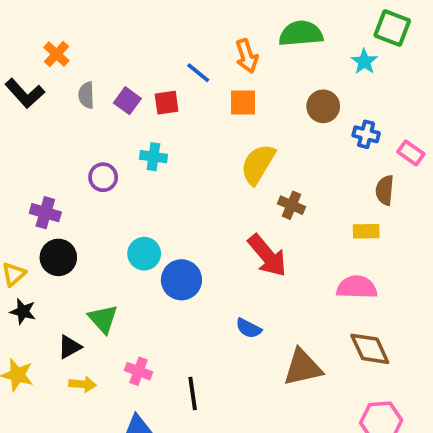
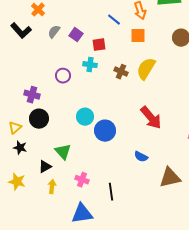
gray semicircle: (86, 95) -> (54, 32), turned 40
red square: (167, 103) -> (99, 45), moved
brown cross: (292, 205) -> (121, 72), moved
yellow arrow: (83, 384) -> (52, 187), turned -88

